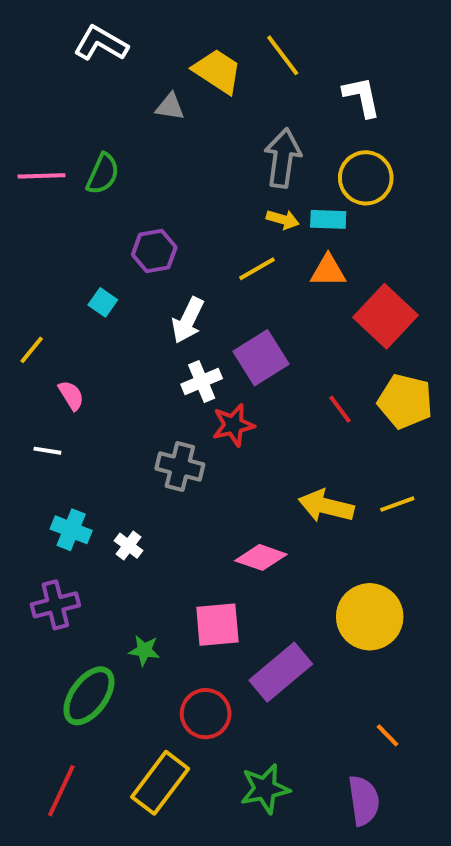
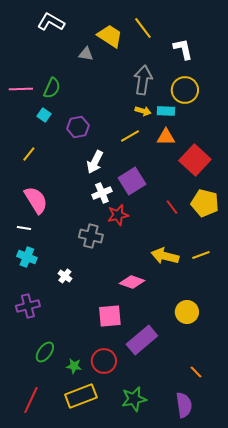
cyan square: (103, 302) -> (44, 115), moved
yellow line: (32, 350) -> (29, 154), moved
pink semicircle: (71, 395) -> (36, 200), size x1.8
cyan cross: (71, 530) -> (27, 257), moved
yellow circle: (370, 617) -> (187, 312), size x0.7
green star: (144, 650) -> (74, 366), moved
green ellipse: (89, 696) -> (45, 352), size x0.7
yellow rectangle: (160, 783) -> (81, 396), turned 32

